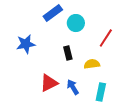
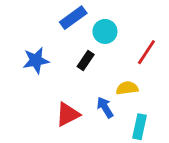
black rectangle: (68, 53) -> (86, 60), moved, turned 48
blue arrow: (73, 87) -> (105, 107), moved

